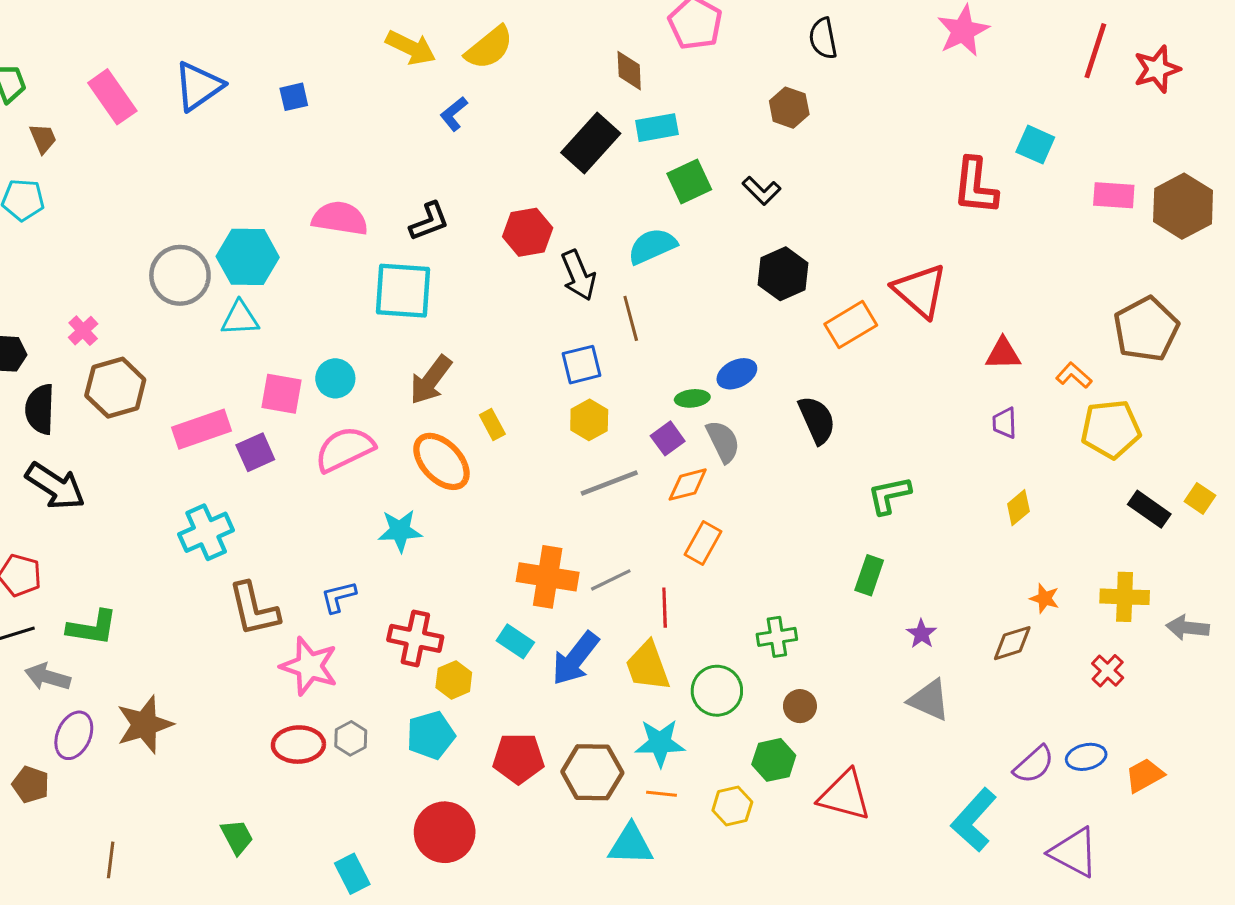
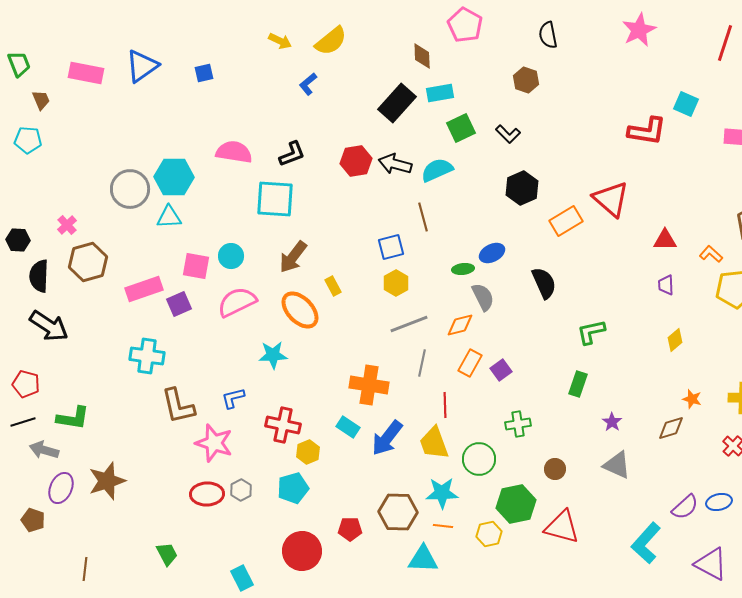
yellow arrow: (411, 48) -> (280, 41), size x0.7
pink rectangle: (112, 97) -> (86, 73), turned -44
red L-shape: (975, 186) -> (647, 131), turned -87
black arrow: (578, 275) -> (395, 164), moved, turned 128
purple square: (668, 438) -> (501, 370), moved
cyan cross: (206, 532) -> (147, 356), turned 32
gray line: (611, 580) -> (422, 363), moved, turned -52
brown circle: (800, 706) -> (555, 469), moved
red pentagon: (518, 758) -> (350, 529), moved, size x0.7
green hexagon: (774, 760) -> (516, 504), size x1.4

